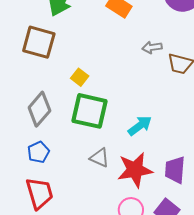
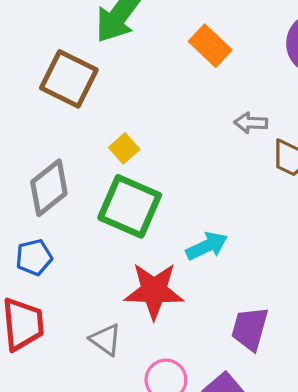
gray triangle: (100, 158) -> (106, 340), moved
red star: (135, 170) -> (154, 291), moved

